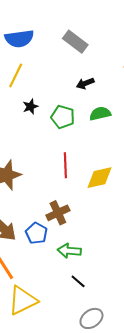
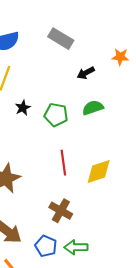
black arrow: (85, 83) -> (86, 73), moved
brown cross: (58, 213) -> (61, 211), turned -30
blue pentagon: (36, 233) -> (46, 246), moved

